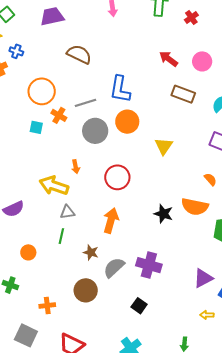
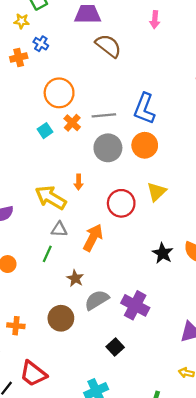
brown semicircle: (79, 54) -> (108, 46), moved
cyan square: (36, 127) -> (45, 131), turned 32
yellow triangle: (164, 146) -> (157, 192), moved
orange arrow: (111, 221) -> (93, 238), moved

